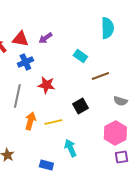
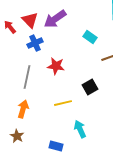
purple arrow: (45, 38) -> (55, 19), size x1.6
red triangle: (20, 39) -> (30, 20), turned 36
orange arrow: (30, 121) -> (23, 109), moved

